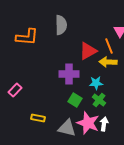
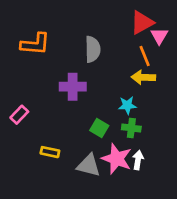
gray semicircle: (61, 25) -> (93, 49), moved
red triangle: (88, 51) -> (142, 23), moved
purple cross: (69, 74) -> (73, 87), moved
green cross: (99, 100) -> (131, 128), turned -32

